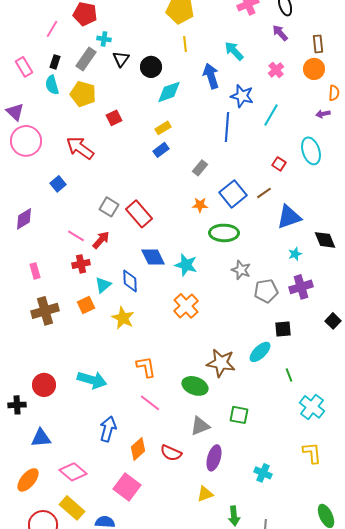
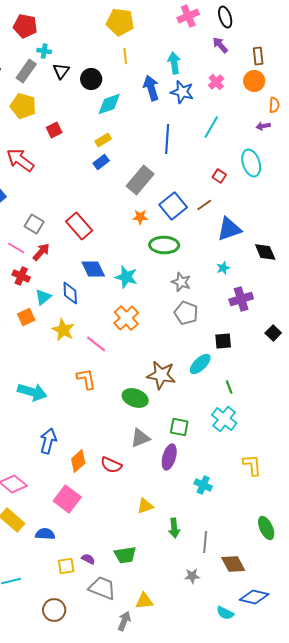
cyan arrow: (234, 51) -> (174, 63), turned 35
blue star: (242, 96) -> (182, 92), moved
gray rectangle: (200, 168) -> (140, 180), size x1.8
gray square: (109, 207) -> (34, 224), moved
cyan star: (295, 254) -> (223, 268), moved
red cross: (81, 264) -> (21, 276), turned 36
gray pentagon: (266, 291) -> (186, 313), moved, turned 30
pink line: (150, 403) -> (96, 344), moved
cyan cross: (312, 407) -> (224, 419), moved
purple ellipse: (214, 458) -> (169, 457), moved

